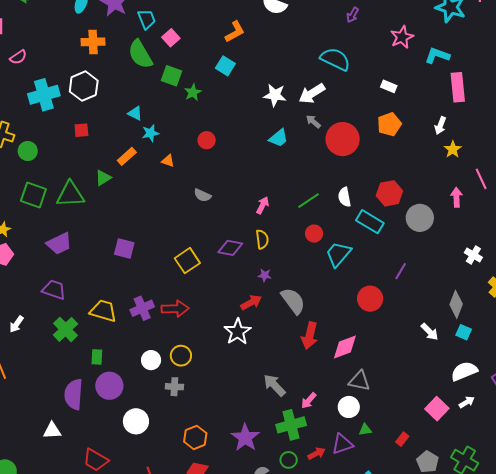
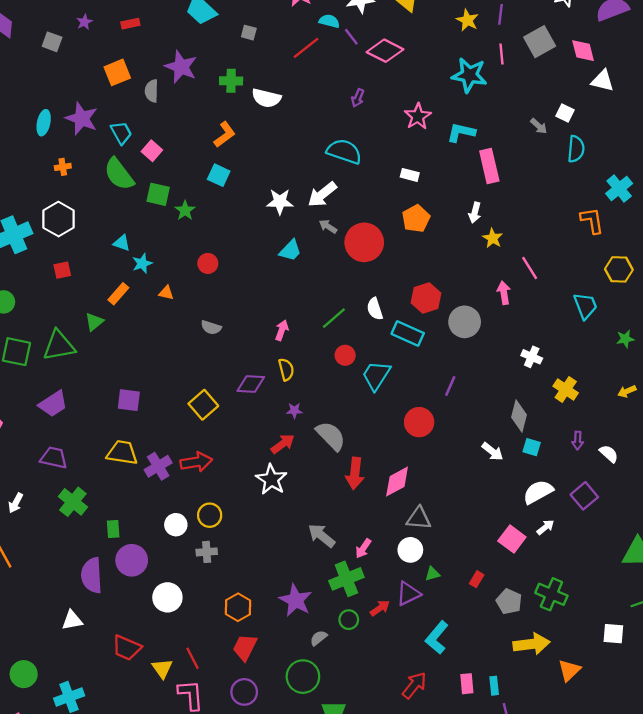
orange cross: (93, 42) -> (63, 167), size x0.6
yellow trapezoid: (103, 311) -> (122, 453), moved

